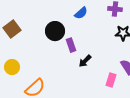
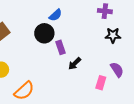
blue semicircle: (81, 13) -> (55, 15), moved

